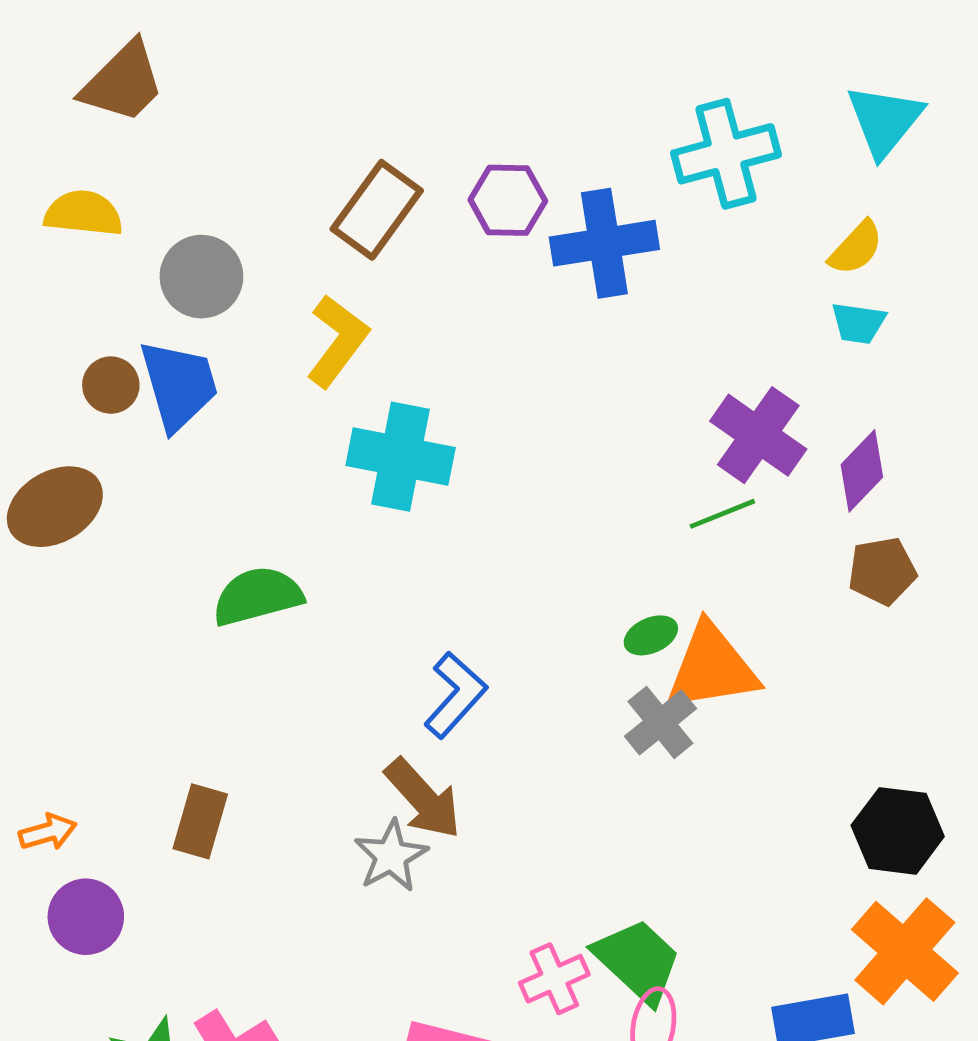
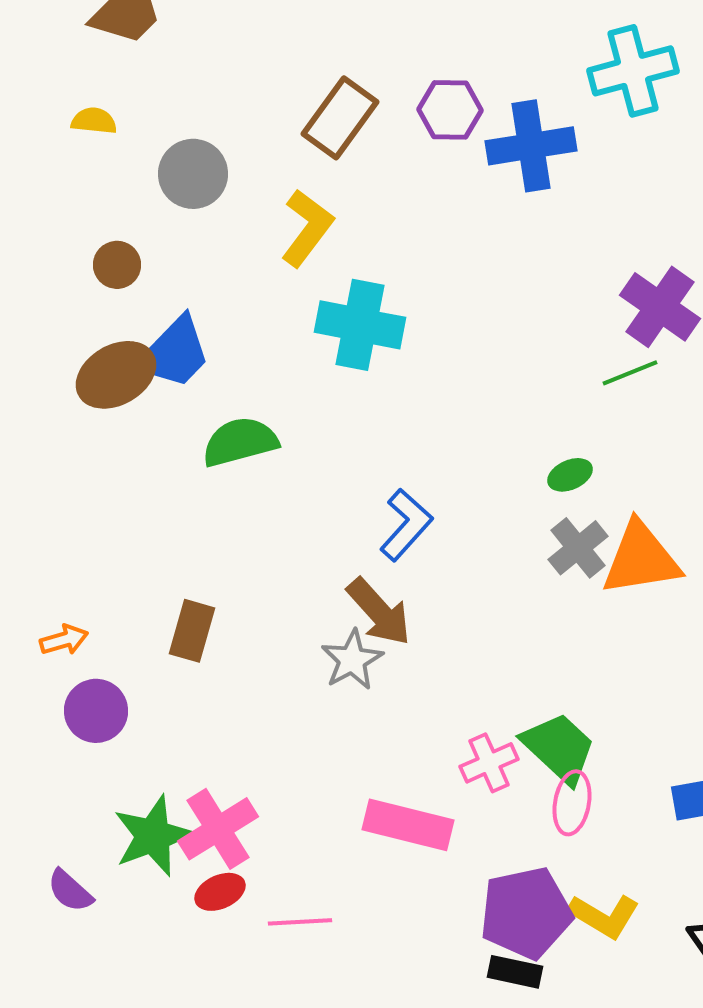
yellow semicircle: (83, 213) -> (94, 121), size x0.7
blue trapezoid: (179, 385) -> (174, 353), moved, turned 60
brown ellipse: (55, 507) -> (116, 375), moved
orange triangle: (712, 668) -> (641, 559), moved

